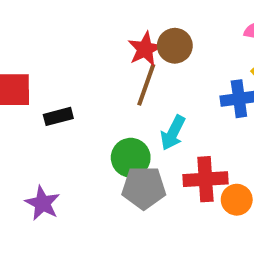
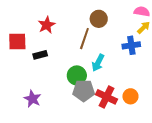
red star: (145, 49) -> (47, 25), moved
red cross: (205, 179) -> (106, 97), moved, turned 30

